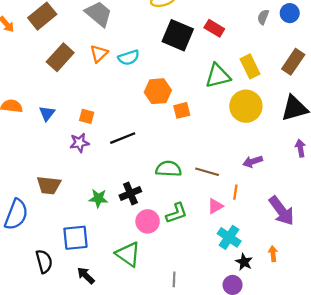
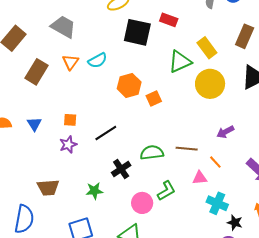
orange line: (235, 192) -> (215, 162), turned -40
black cross: (130, 193) -> (121, 169), moved
pink triangle: (215, 206) -> (200, 178), turned 35

